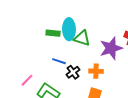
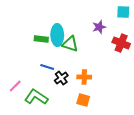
purple star: (111, 48) -> (99, 27), moved, size x0.6

